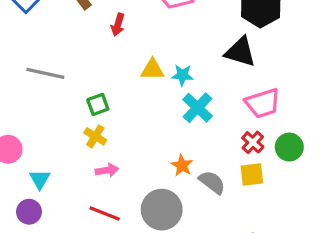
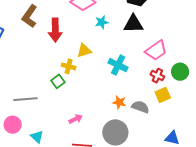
red arrow: (118, 25) -> (55, 30), size x1.6
gray line: (45, 73) -> (25, 99), moved
cyan star: (182, 75) -> (102, 22), moved
yellow cross: (95, 136) -> (69, 66), moved

